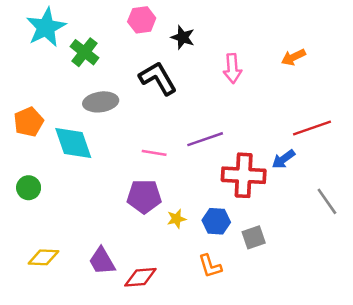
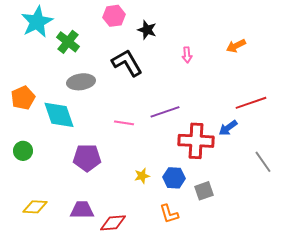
pink arrow: (232, 68) -> (187, 55), size x0.7
purple pentagon: (144, 196) -> (87, 158), moved
purple trapezoid: (102, 261) -> (82, 210), turned 120

